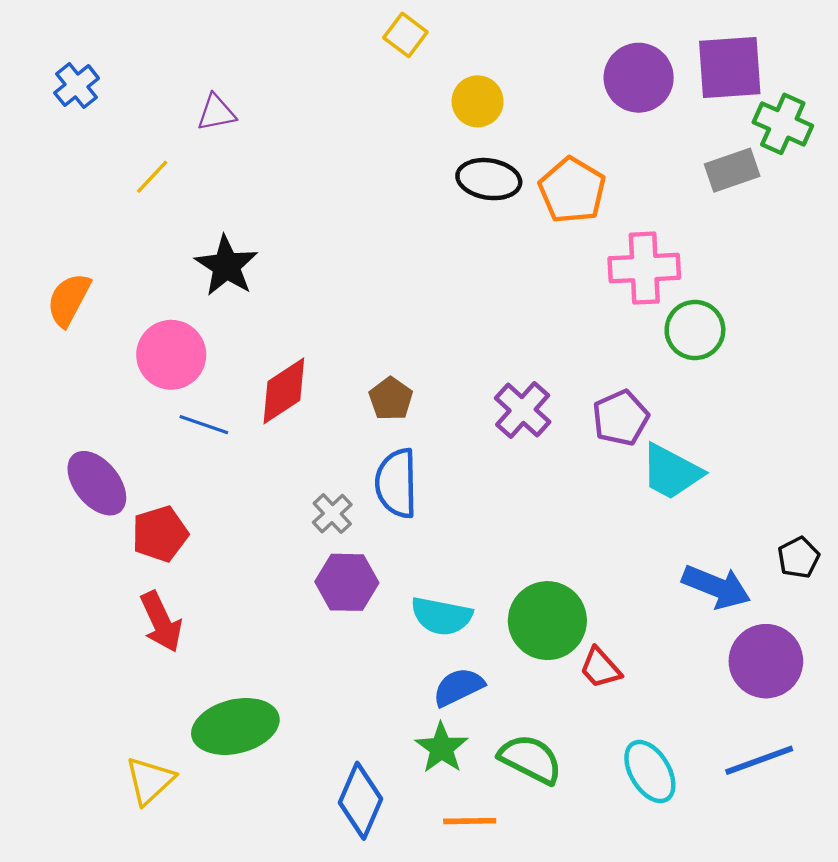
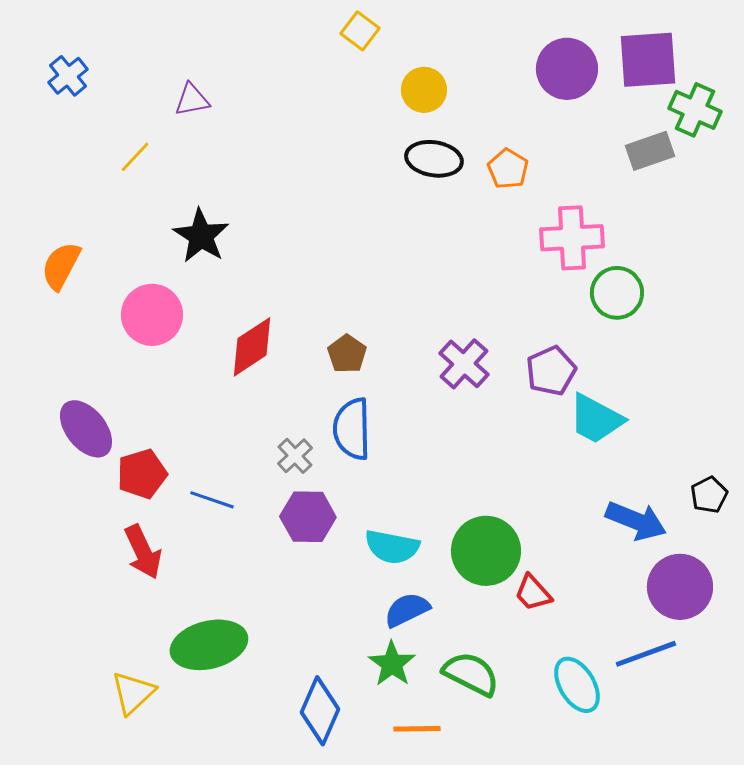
orange pentagon: (572, 190) -> (508, 169), size x0.7
blue line: (204, 425) -> (212, 500), moved
blue line: (759, 760) -> (646, 654), moved

